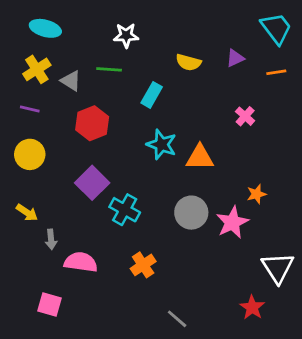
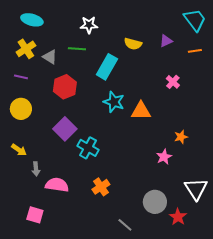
cyan rectangle: (152, 95) -> (107, 67), size x1.4
gray circle: (191, 213) -> (155, 202), moved
pink star: (232, 222) -> (164, 157), size x0.7

